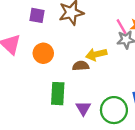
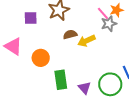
orange circle: (43, 53) -> (41, 58), moved
brown semicircle: (81, 66) -> (70, 34), moved

